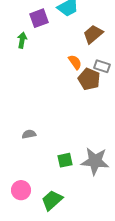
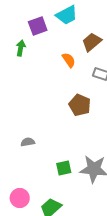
orange semicircle: (75, 62) -> (69, 60), moved
brown pentagon: (89, 79) -> (80, 105), moved

